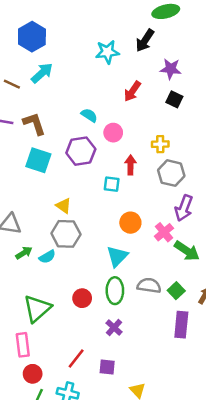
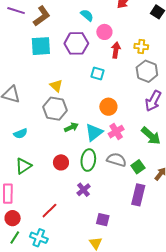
brown L-shape: (34, 124) -> (42, 16), turned 65
cyan square: (38, 160) -> (41, 46), turned -30
red arrow: (130, 165) -> (116, 50), moved
pink cross: (164, 232) -> (116, 132), moved
green arrow: (24, 253) -> (71, 127), moved
cyan semicircle: (47, 257) -> (21, 134), moved
green triangle: (37, 309) -> (23, 166), size x0.7
purple square: (107, 367) -> (103, 220), moved

